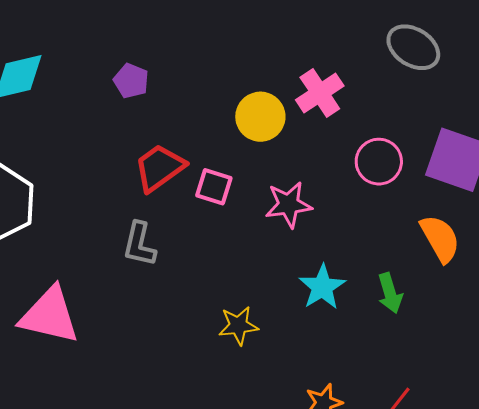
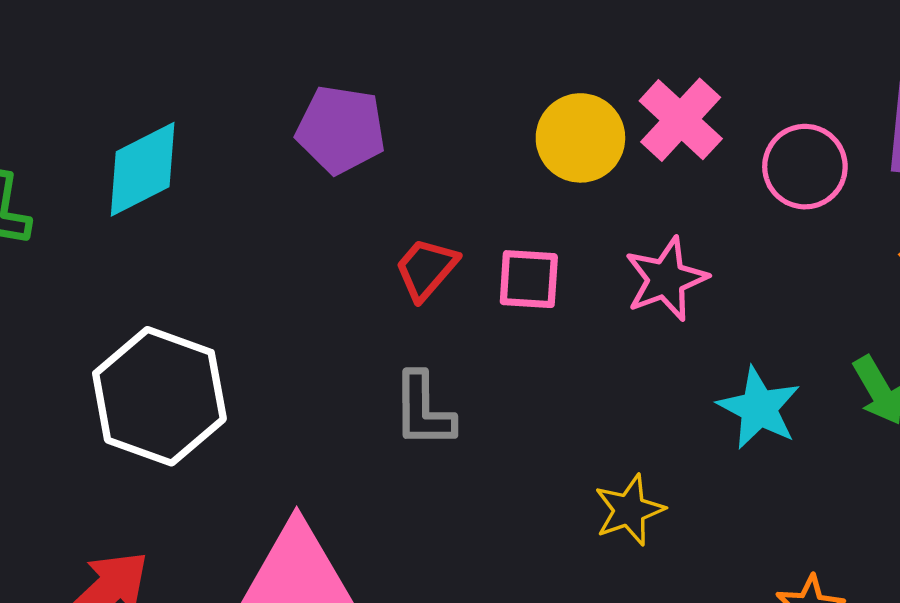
purple pentagon: (131, 81) -> (341, 130), size x1.4
pink cross: (320, 93) -> (681, 120), moved
red trapezoid: (159, 168) -> (426, 269), size x0.7

